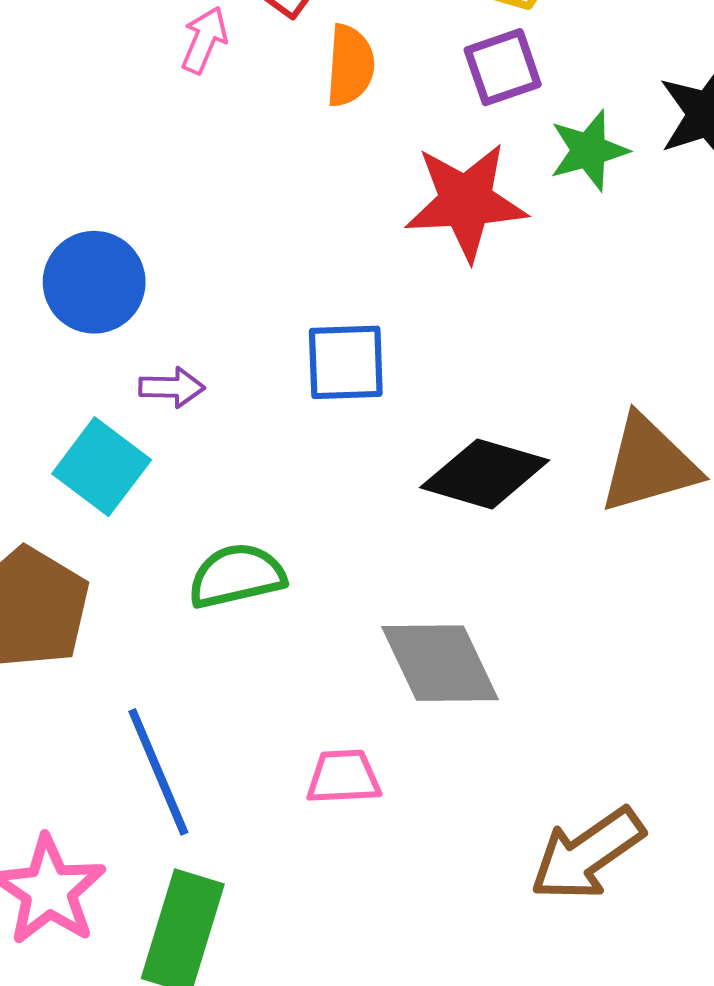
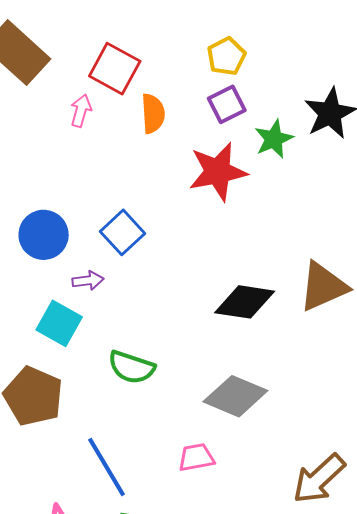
blue square: (346, 362) -> (122, 232), moved, turned -33
green semicircle: (237, 576) -> (132, 367), turned -141
gray diamond: (440, 663) -> (235, 396), turned -34

